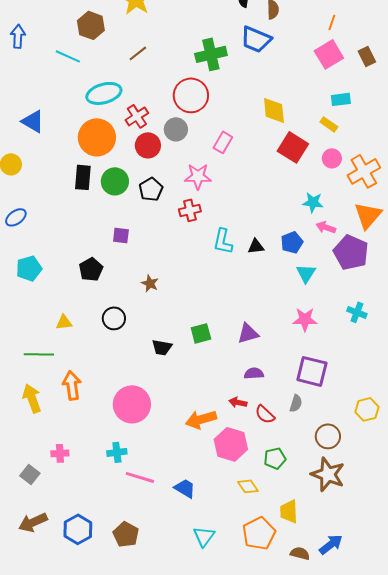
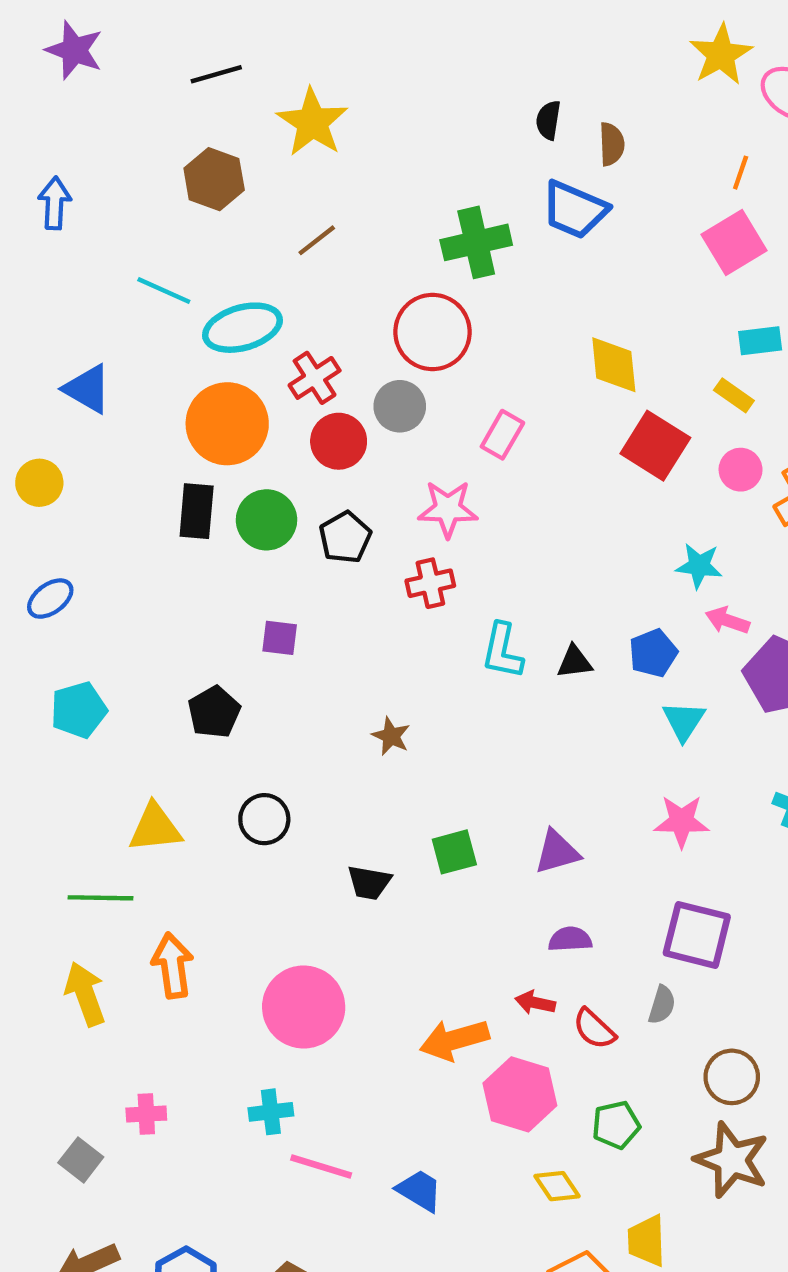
cyan line: (68, 56) -> (164, 291), moved
brown star: (150, 283) -> (391, 736), moved
yellow triangle: (64, 322) -> (155, 828), size x1.5

